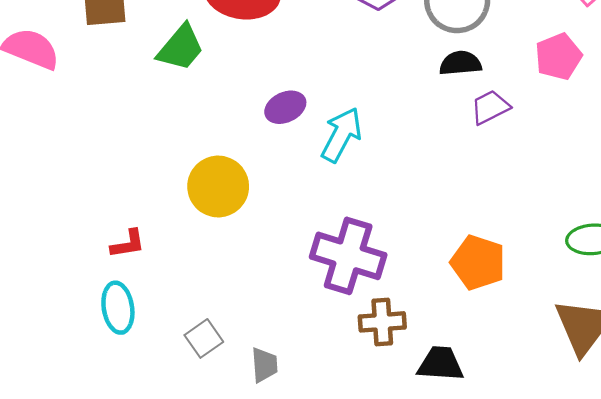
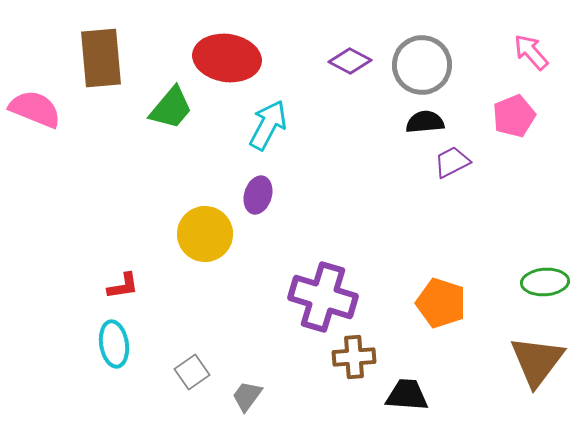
purple ellipse: (285, 107) -> (258, 195), moved, turned -48
cyan arrow: (341, 135) -> (268, 125), moved
gray trapezoid: (264, 365) -> (247, 396), turned -140

